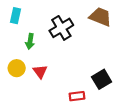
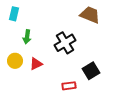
black cross: (61, 28) -> (65, 43), moved
red triangle: (40, 72) -> (36, 64), turned 40

